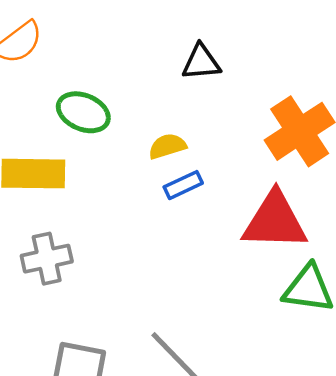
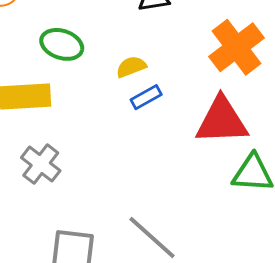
gray cross: (47, 259) -> (41, 164), turned -36

